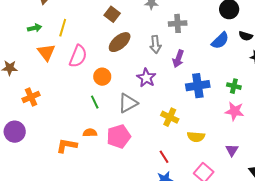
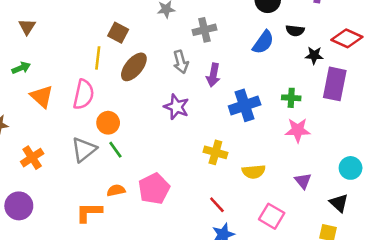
yellow line: (63, 28) -> (98, 58), moved
orange circle: (102, 77) -> (108, 123), moved
gray triangle: (128, 103) -> (84, 150), moved

